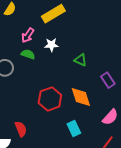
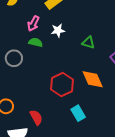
cyan rectangle: (74, 129) -> (78, 113), moved

